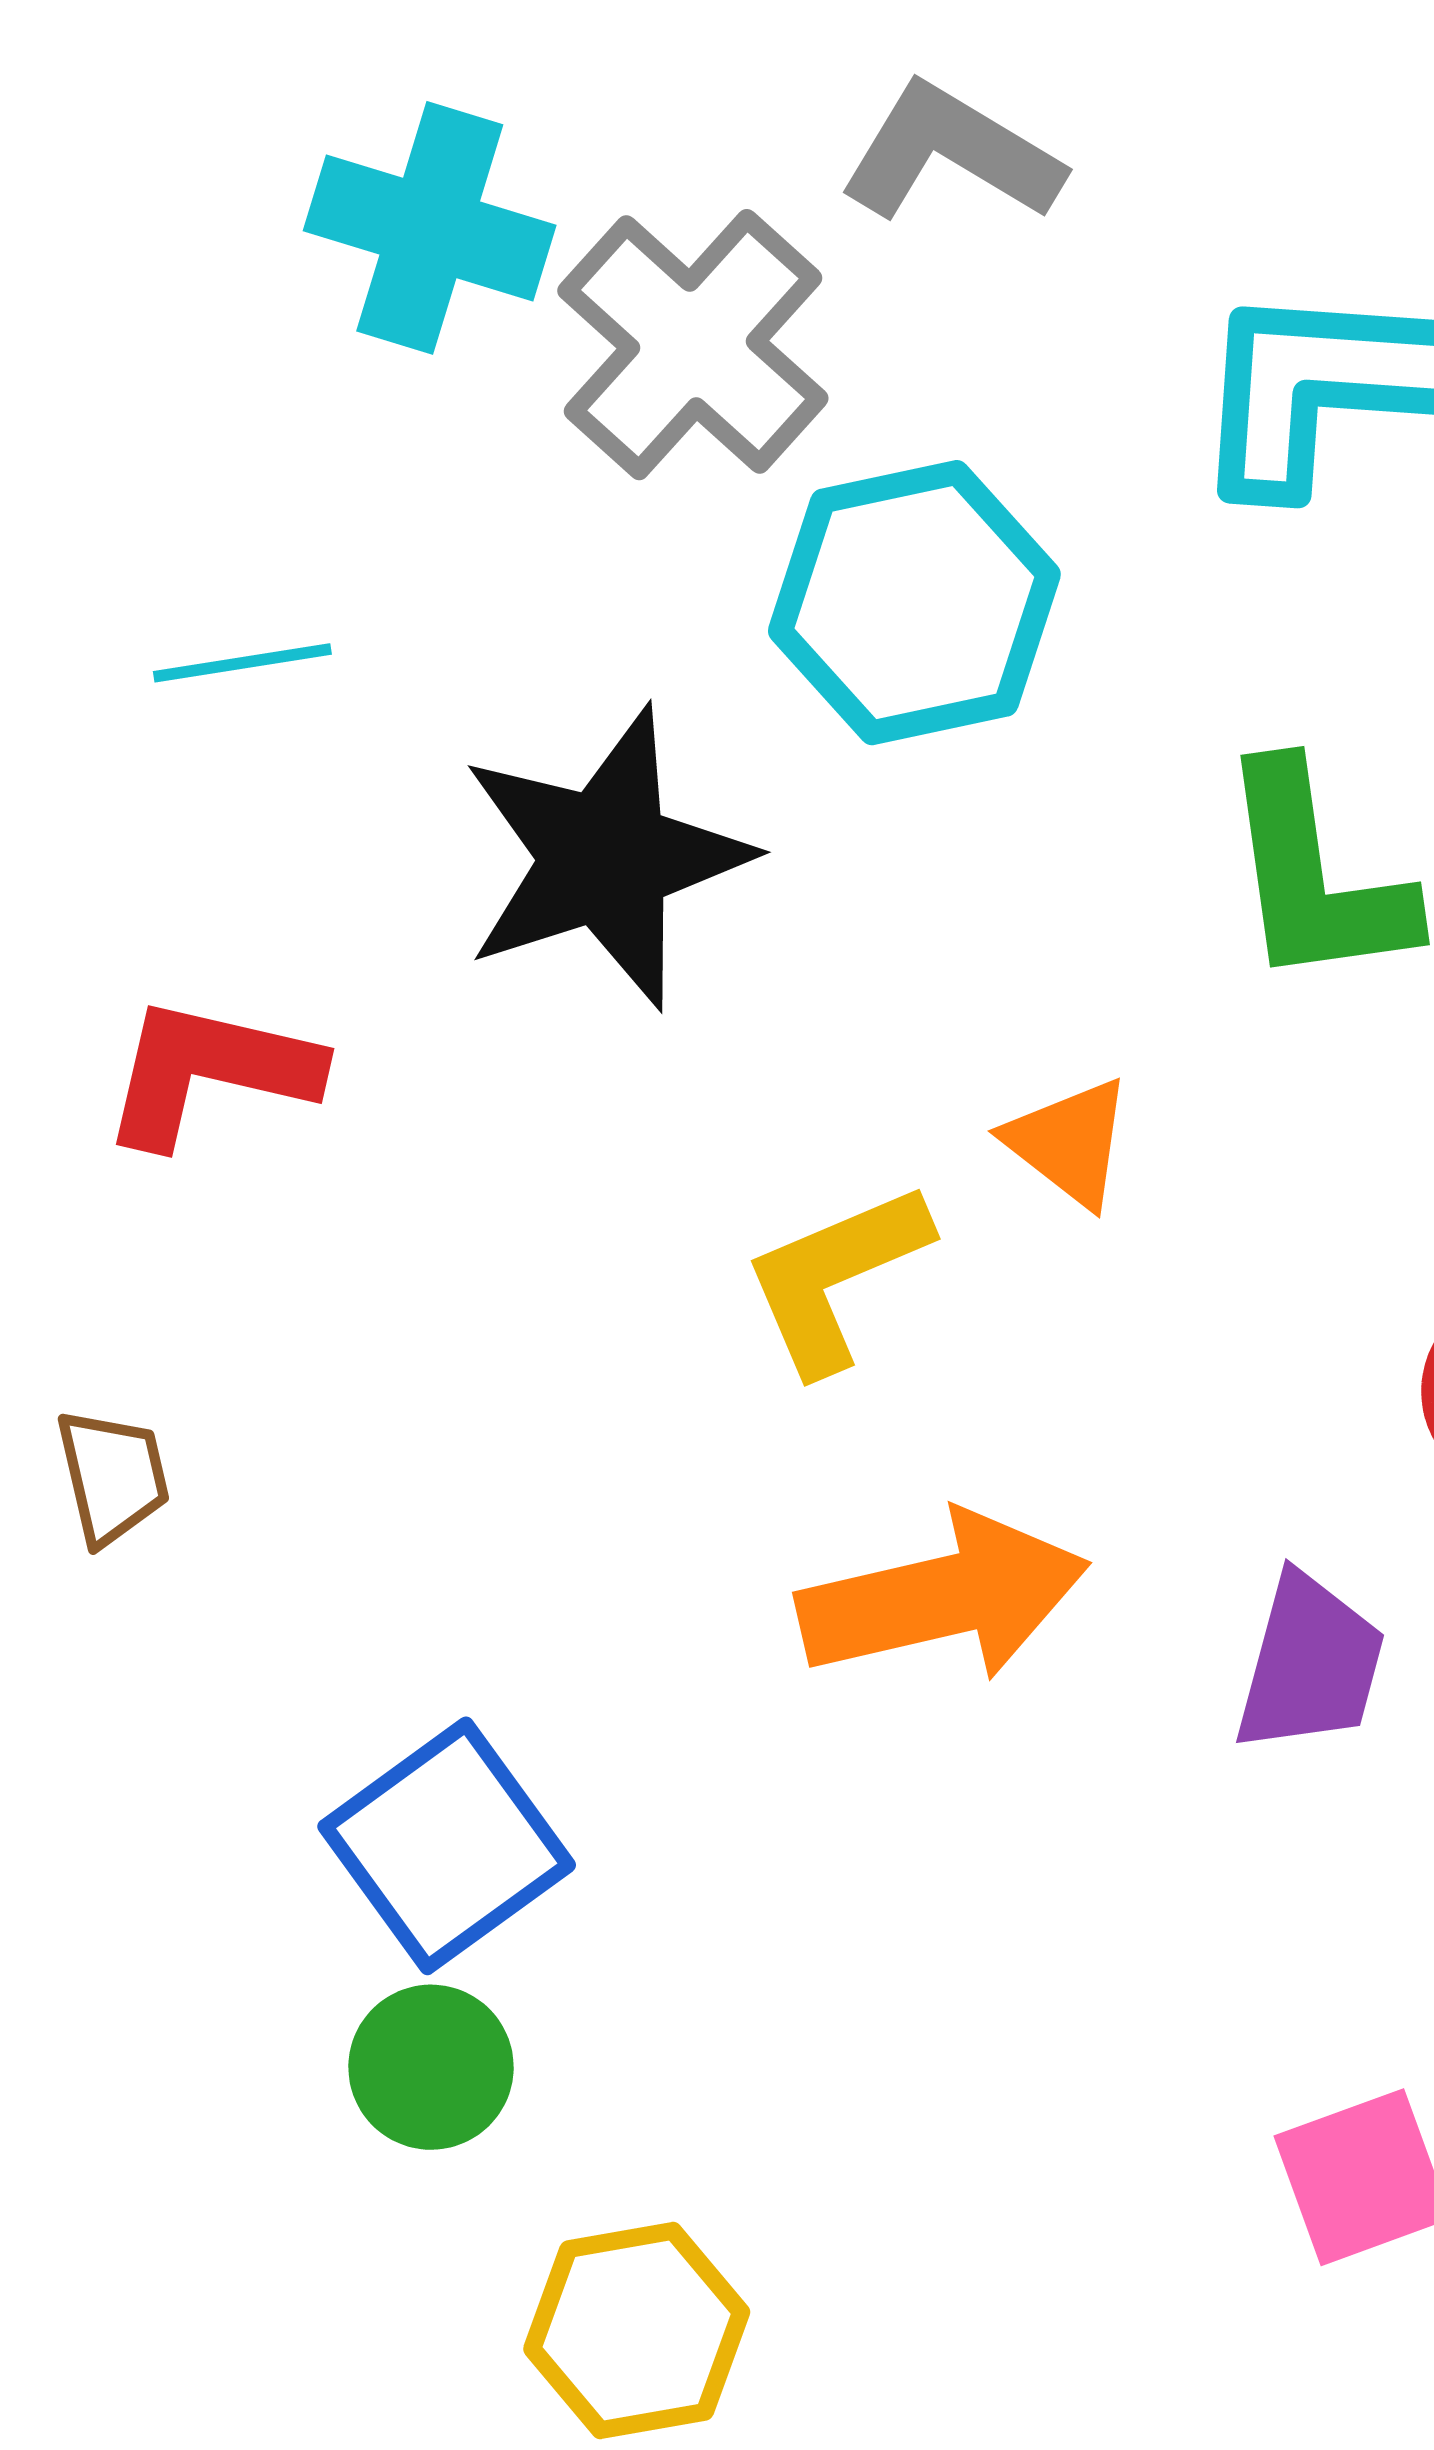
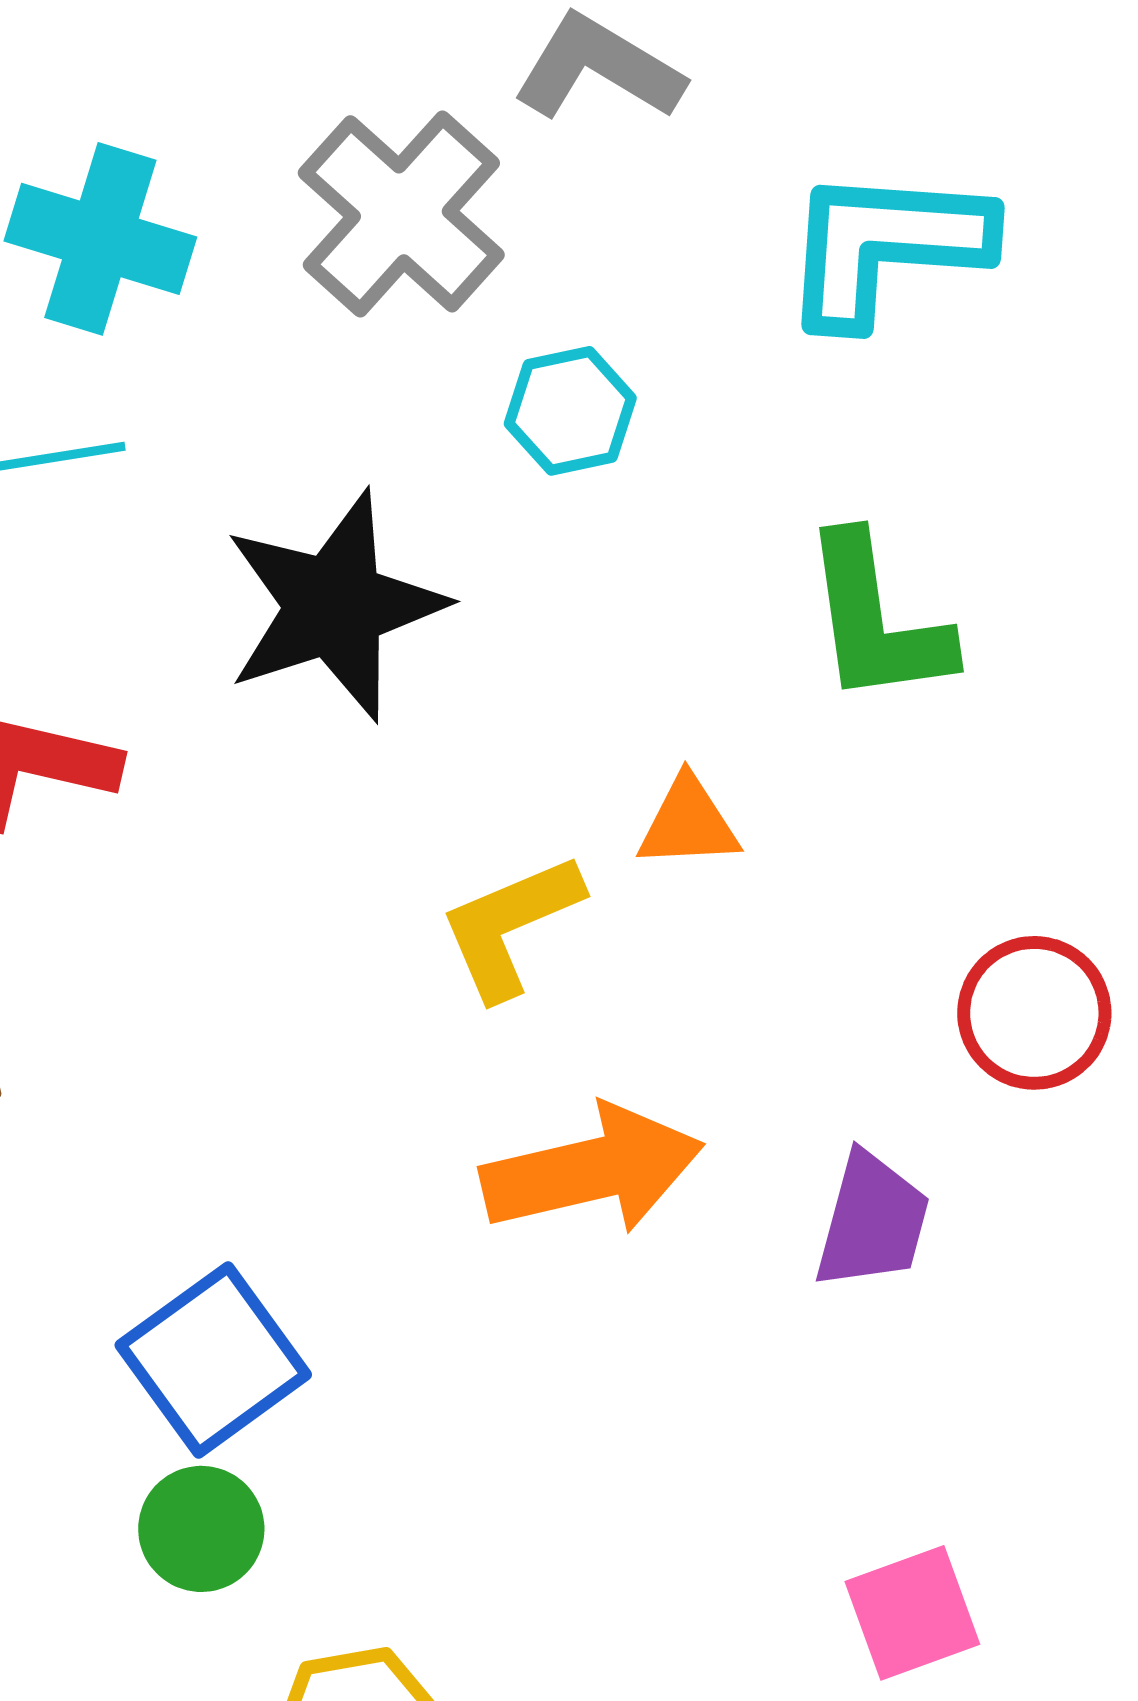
cyan cross: (430, 228) -> (100, 239), moved
cyan hexagon: (914, 603) -> (570, 411), size x0.6
orange triangle: (1069, 1142) -> (688, 823), turned -41

